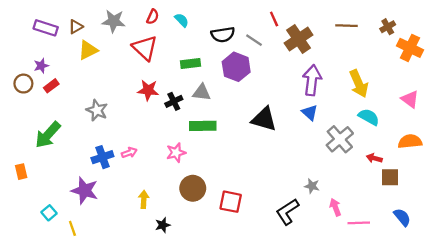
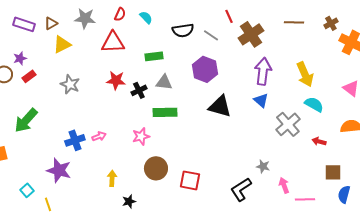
red triangle: (145, 48) -> (113, 42), turned -45
purple hexagon: (236, 67) -> (205, 69), moved
gray star: (97, 110) -> (70, 84), moved
brown square: (390, 177) -> (333, 172), moved
blue semicircle: (402, 217) -> (344, 194), turned -126

